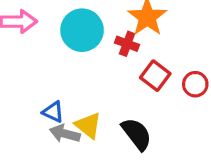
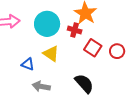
blue triangle: (53, 112) -> (28, 64), moved
yellow triangle: (88, 125) -> (51, 54), moved

